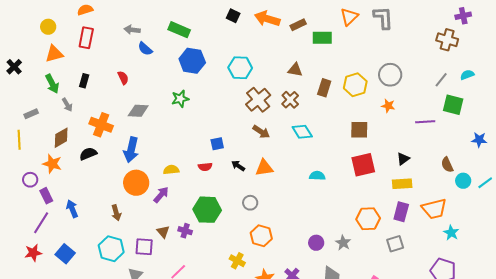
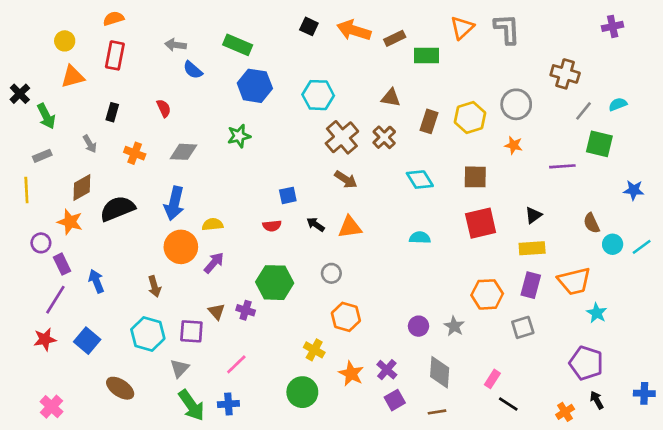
brown cross: (447, 40) -> (565, 74), moved
green arrow: (52, 84) -> (46, 116), moved
orange cross: (101, 125) -> (135, 153), moved, size x0.7
cyan diamond: (302, 132) -> (420, 180), moved
black semicircle: (88, 154) -> (117, 209), size x1.5
yellow semicircle: (171, 170) -> (213, 224), moved

